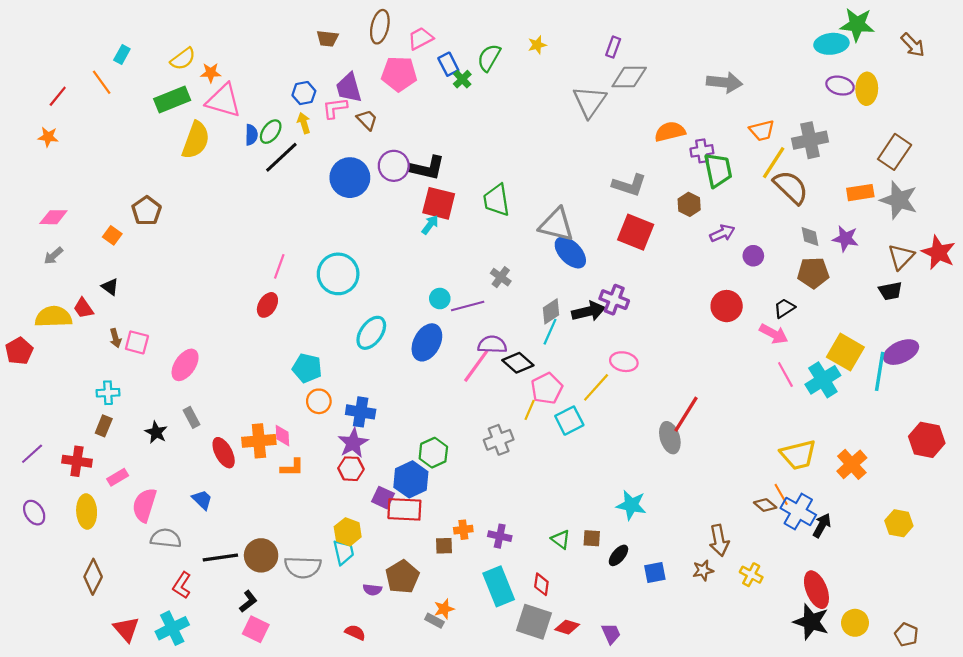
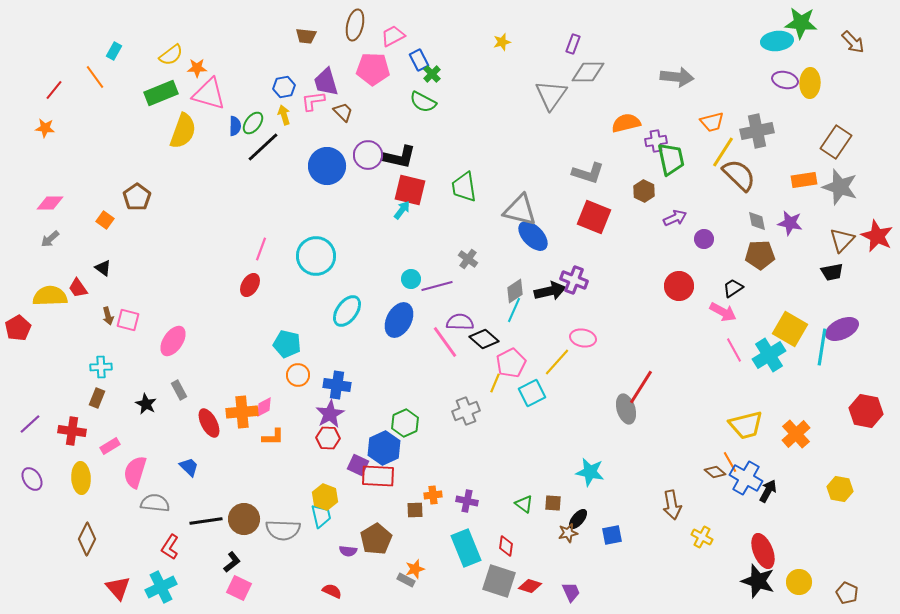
green semicircle: (489, 58) -> (423, 102), moved, turned -92
pink line: (476, 366) -> (445, 342), turned -72
pink diamond: (282, 436) -> (264, 407), turned 65
brown star: (703, 570) -> (568, 533), moved

